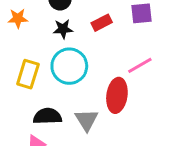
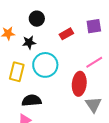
black star: (63, 29) -> (29, 42), moved
gray triangle: (87, 120) -> (93, 105), moved

